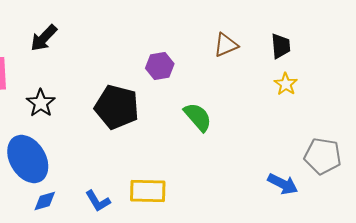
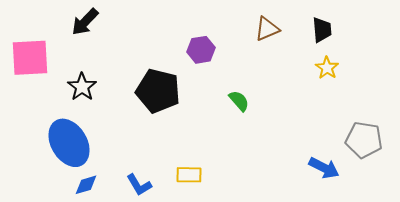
green semicircle: (198, 117) -> (239, 101), size x0.7
yellow rectangle: (148, 191) -> (189, 175), size x0.7

